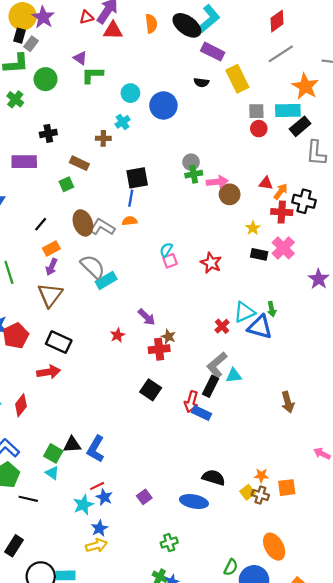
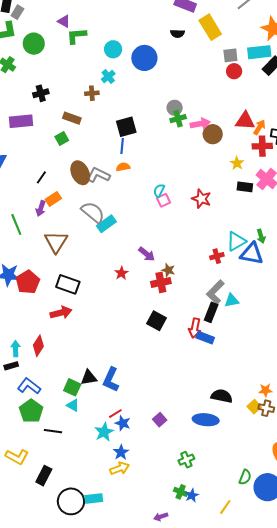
red triangle: (266, 183) -> (245, 121), size x1.5
purple arrow: (52, 267) -> (41, 208), moved
red cross: (222, 326) -> (217, 256), turned 32

